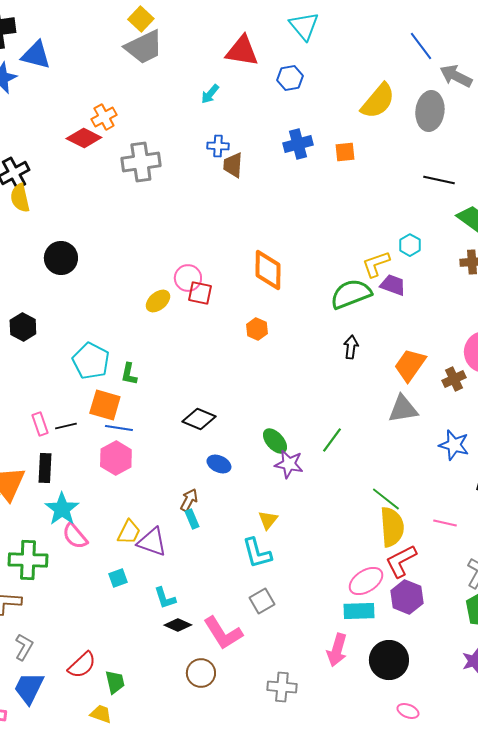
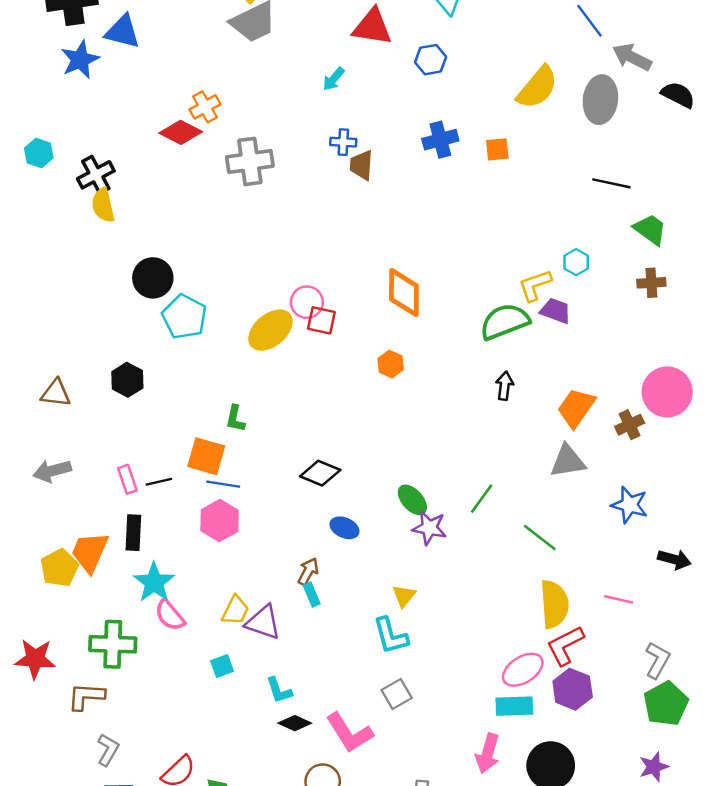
yellow ellipse: (158, 301) -> (270, 330), size x1.5
black hexagon: (23, 327) -> (127, 380), moved
cyan pentagon: (91, 361) -> (184, 317), moved
green line: (386, 499) -> (540, 538), moved

